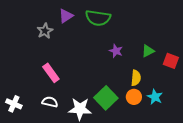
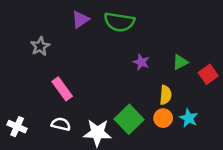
gray star: (45, 31) -> (40, 46), moved
red square: (171, 61) -> (208, 74), turned 35

